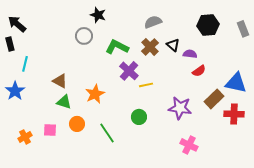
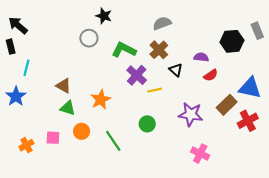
black hexagon: (208, 25) -> (232, 41), moved
black triangle: (173, 45) -> (176, 70), moved
red cross: (234, 114) -> (248, 121), turned -30

